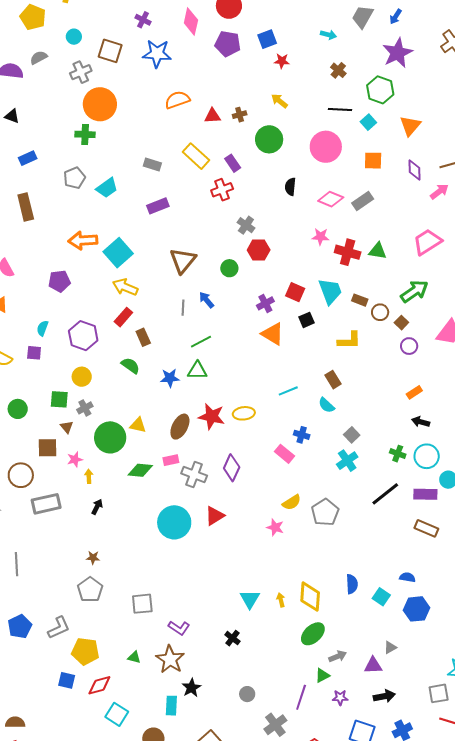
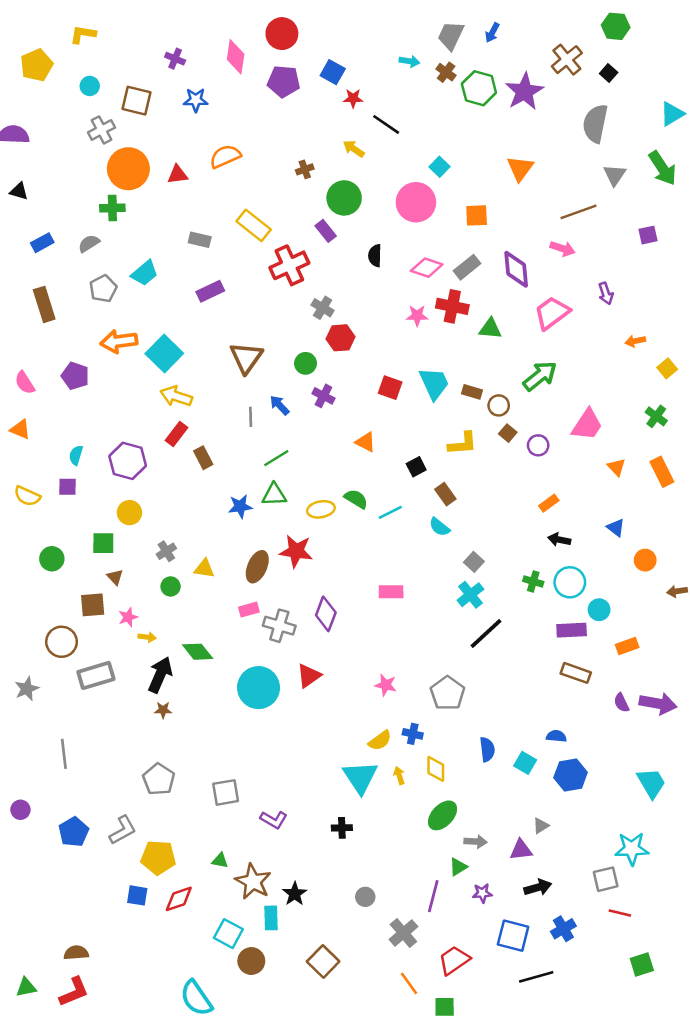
yellow pentagon: (33, 17) -> (37, 65), turned 30
blue square: (267, 39) -> (333, 72), turned -36
purple star: (397, 53) -> (524, 92), moved
blue star: (157, 54) -> (196, 100), size x0.7
gray semicircle: (39, 58) -> (89, 243), moved
brown cross: (338, 70) -> (446, 72), moved
green hexagon: (380, 90) -> (479, 88), moved
black line: (340, 110) -> (386, 124), moved, turned 35
red triangle: (212, 116) -> (178, 174), moved
cyan square: (368, 122) -> (439, 167), moved
purple rectangle: (233, 163) -> (326, 231), moved
purple diamond: (415, 170) -> (516, 269), moved, size x1.4
gray pentagon: (74, 178) -> (103, 289), moved
red cross: (222, 190) -> (289, 265), size x1.4
pink arrow: (439, 192) -> (563, 249), turned 60
red cross: (348, 252) -> (452, 306), moved
purple pentagon: (59, 281) -> (75, 376), moved, turned 30
purple cross: (265, 303) -> (323, 396), moved, turned -30
black square: (306, 320) -> (416, 467), moved
brown square: (401, 323) -> (508, 433), moved
orange triangle: (273, 334) -> (366, 442), size x0.7
green semicircle: (130, 366) -> (356, 499), moved
gray cross: (85, 408) -> (166, 551), moved
yellow ellipse: (244, 413) -> (321, 509), moved
blue cross: (302, 435) -> (413, 734), moved
green circle: (110, 437) -> (171, 586), size x0.5
pink rectangle: (284, 454) -> (391, 592), turned -36
green diamond: (140, 470) -> (198, 652), moved, turned 50
yellow arrow: (89, 476) -> (147, 637), turned 104
black line: (385, 494) -> (486, 634), moved
yellow semicircle: (292, 502) -> (380, 740), moved
black arrow: (97, 507) -> (160, 675), size x1.8
gray pentagon: (325, 512) -> (448, 693), moved
brown star: (93, 558) -> (163, 710), moved
yellow diamond: (310, 597) -> (436, 769), size x0.7
cyan triangle: (250, 599) -> (360, 777), size x1.4
black cross: (232, 638) -> (342, 828), turned -35
gray arrow: (338, 656) -> (476, 842), turned 30
brown star: (170, 659) -> (253, 882), moved
cyan square: (117, 714) -> (228, 934), moved

